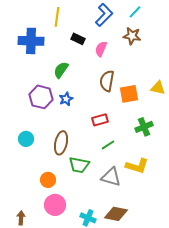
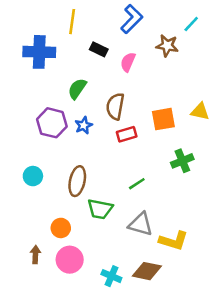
cyan line: (135, 12) -> (191, 24), moved
brown semicircle: (107, 81) -> (115, 106), moved
red rectangle: (100, 120) -> (127, 134), moved
yellow L-shape: (137, 166) -> (173, 241), moved
brown arrow: (21, 218) -> (35, 255), moved

